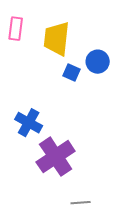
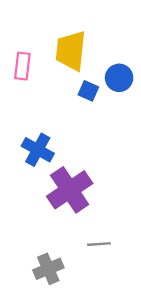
pink rectangle: (16, 29) -> (22, 66), moved

